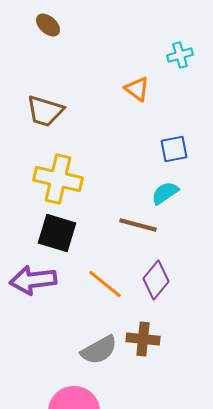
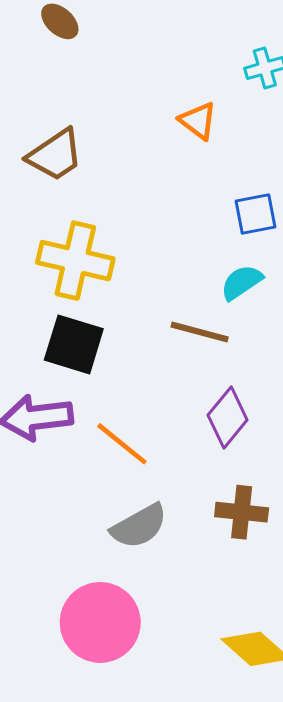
brown trapezoid: (45, 111) -> (55, 155), turned -51
orange line: (105, 284) -> (122, 444), moved
brown cross: (143, 339) -> (242, 512), moved

